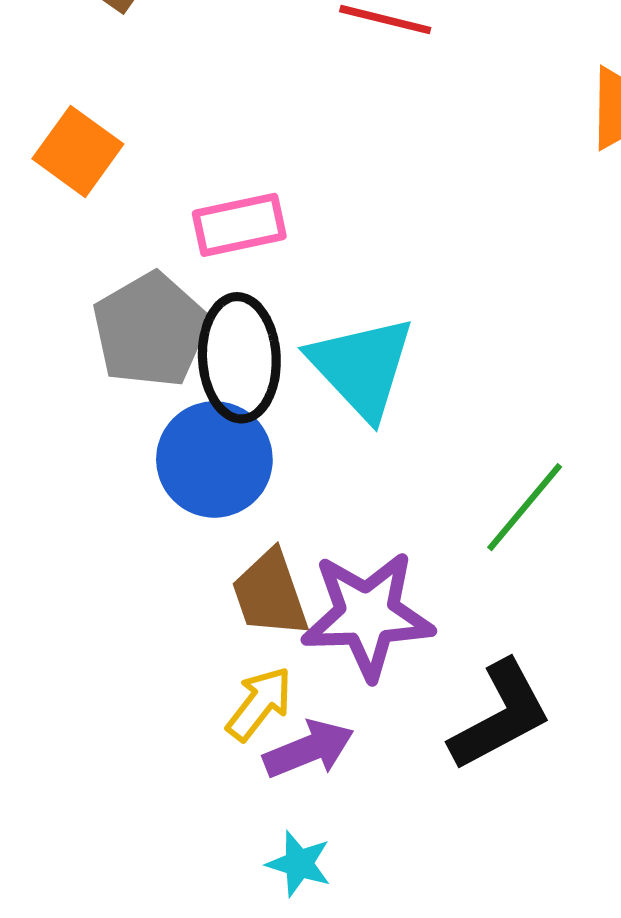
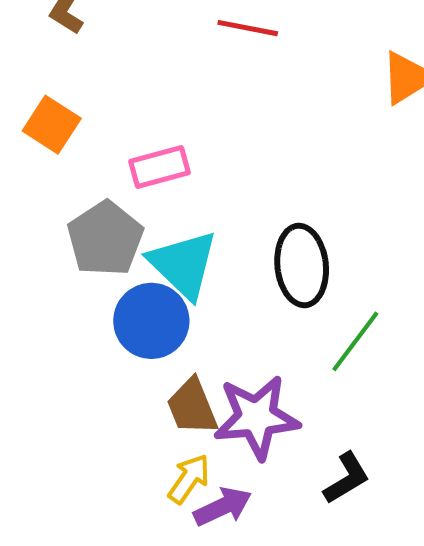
black ellipse: (239, 358) -> (302, 266), moved
cyan triangle: (362, 367) -> (183, 264), moved
black L-shape: (500, 715) -> (347, 478), size x0.7

